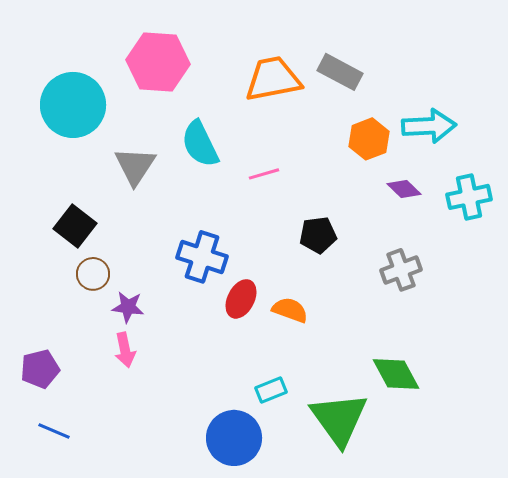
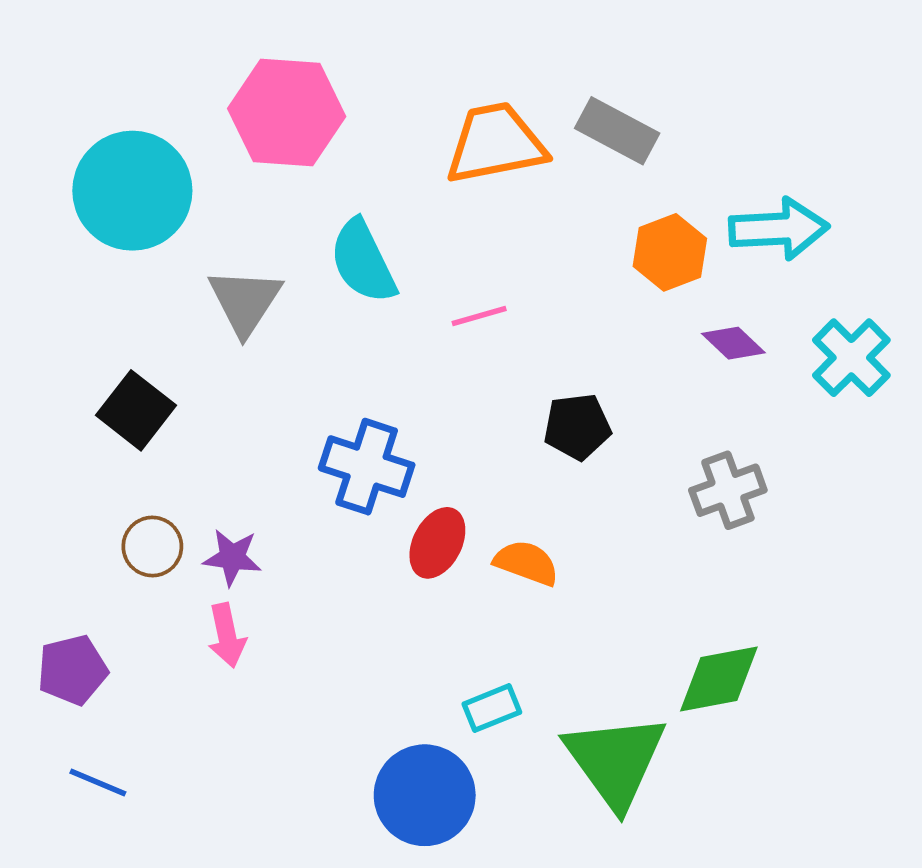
cyan cross: (469, 197) -> (851, 358), turned -33
brown circle: (93, 274) -> (152, 546), moved
green diamond: (396, 374) -> (719, 679), turned -72

